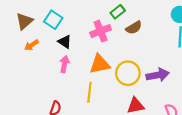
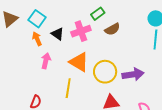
black triangle: (65, 42) -> (58, 34), moved
orange arrow: (31, 45) -> (37, 39), moved, turned 96
orange triangle: (100, 64) -> (79, 62), turned 40

